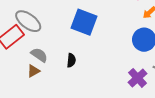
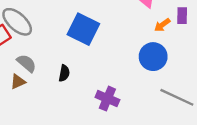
purple cross: (138, 78) -> (107, 99), moved, turned -30

